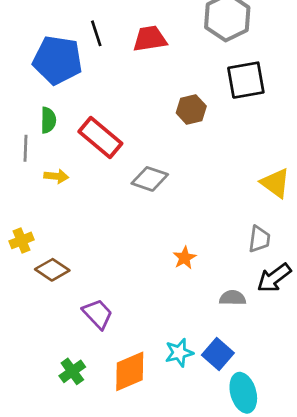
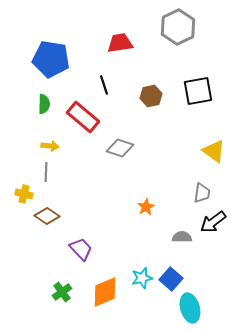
black line: (96, 33) -> (104, 85), moved
black square: (246, 80) -> (198, 91), moved
gray line: (26, 148) -> (46, 172), moved
yellow cross: (22, 240) -> (24, 194), turned 36

